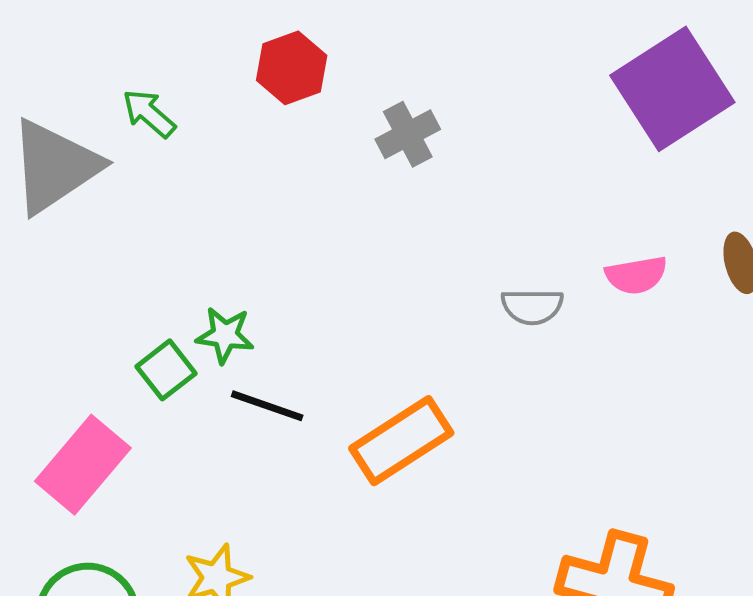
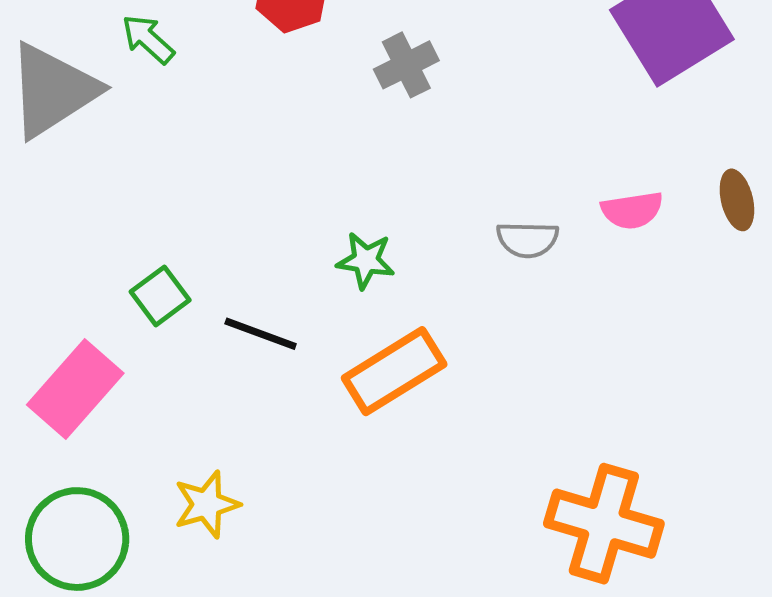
green star: (225, 335) -> (366, 260), moved

